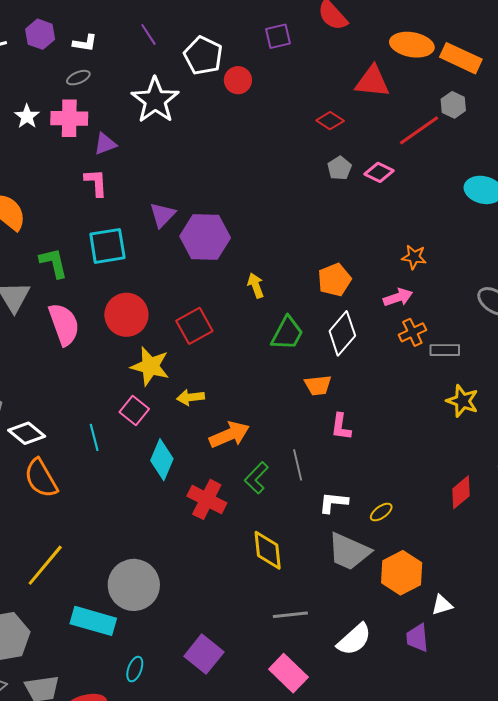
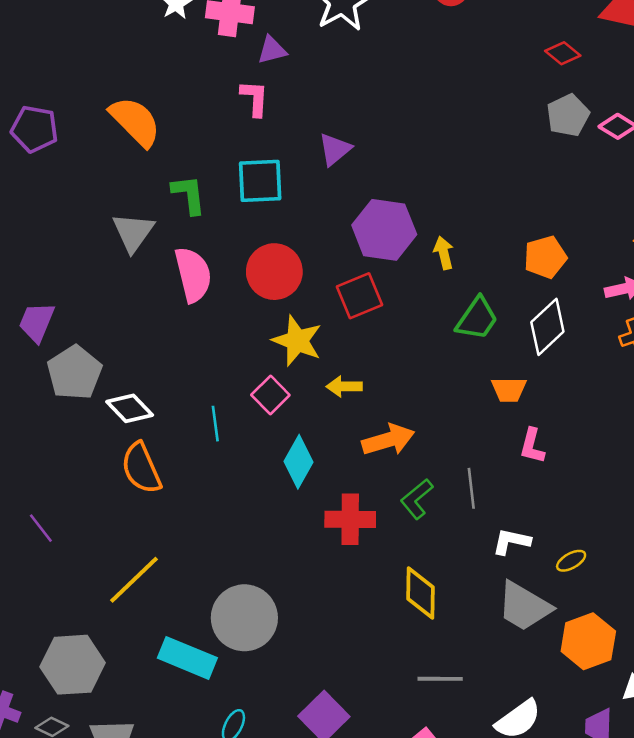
gray pentagon: (340, 168) -> (568, 115), size x1.4
purple hexagon: (205, 237) -> (384, 230), moved
red cross: (207, 499) -> (350, 519), turned -33

